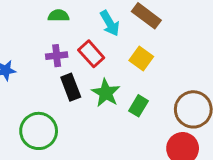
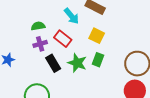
green semicircle: (59, 16) -> (38, 26), moved
green rectangle: (139, 106) -> (98, 60), moved

